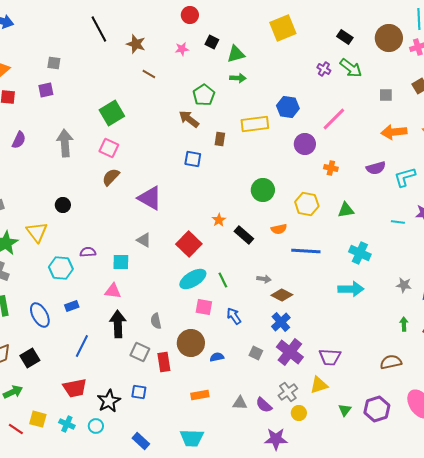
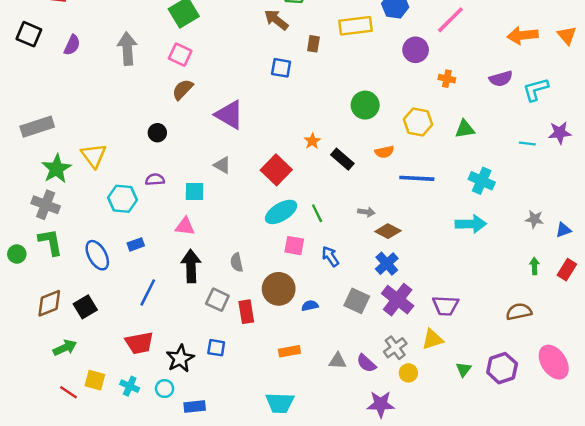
black circle: (63, 205) -> (157, 133), moved
gray square: (256, 353) -> (357, 301), size x1.5
blue rectangle: (141, 441) -> (195, 407), moved, turned -48

